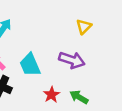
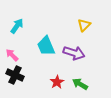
cyan trapezoid: (30, 65) -> (46, 46), moved

